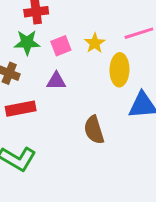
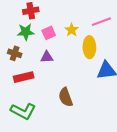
brown semicircle: (94, 130) -> (66, 97), moved

